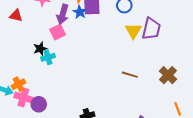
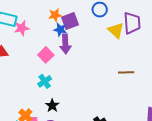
purple arrow: (63, 14) -> (65, 44), moved
black star: (40, 49) -> (52, 106), moved

